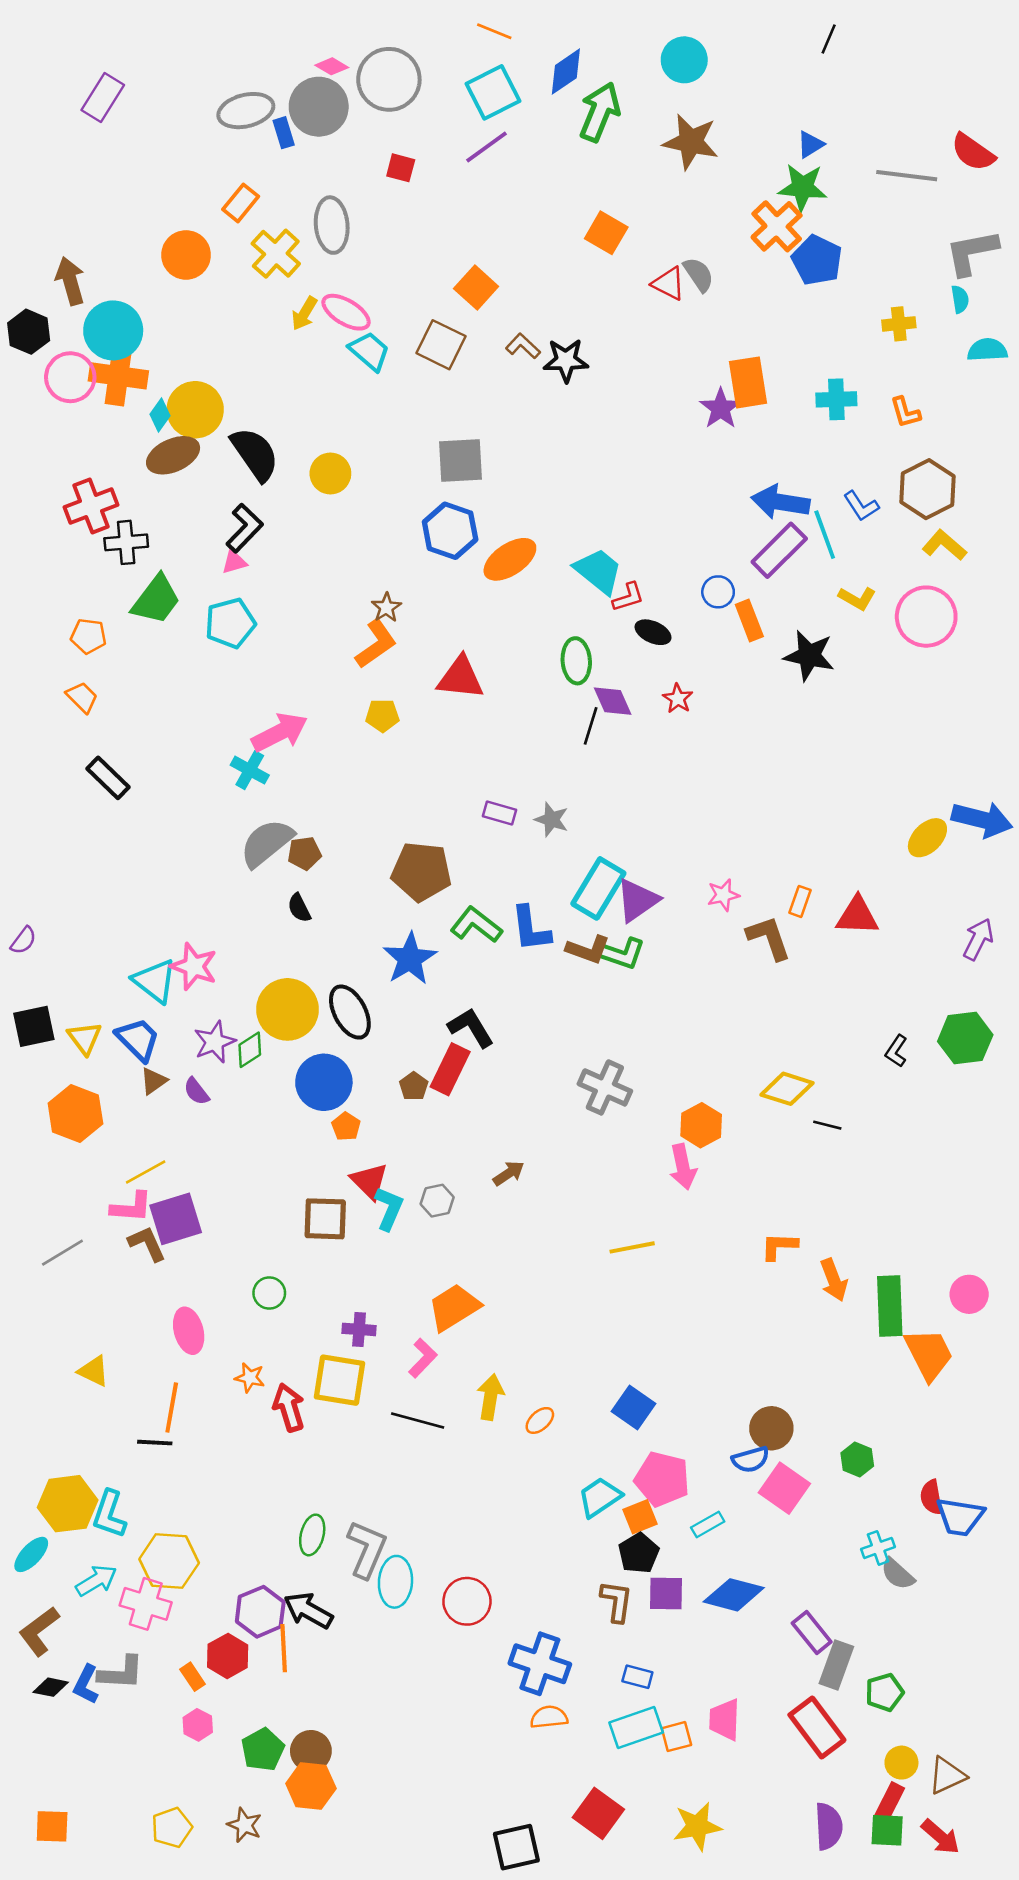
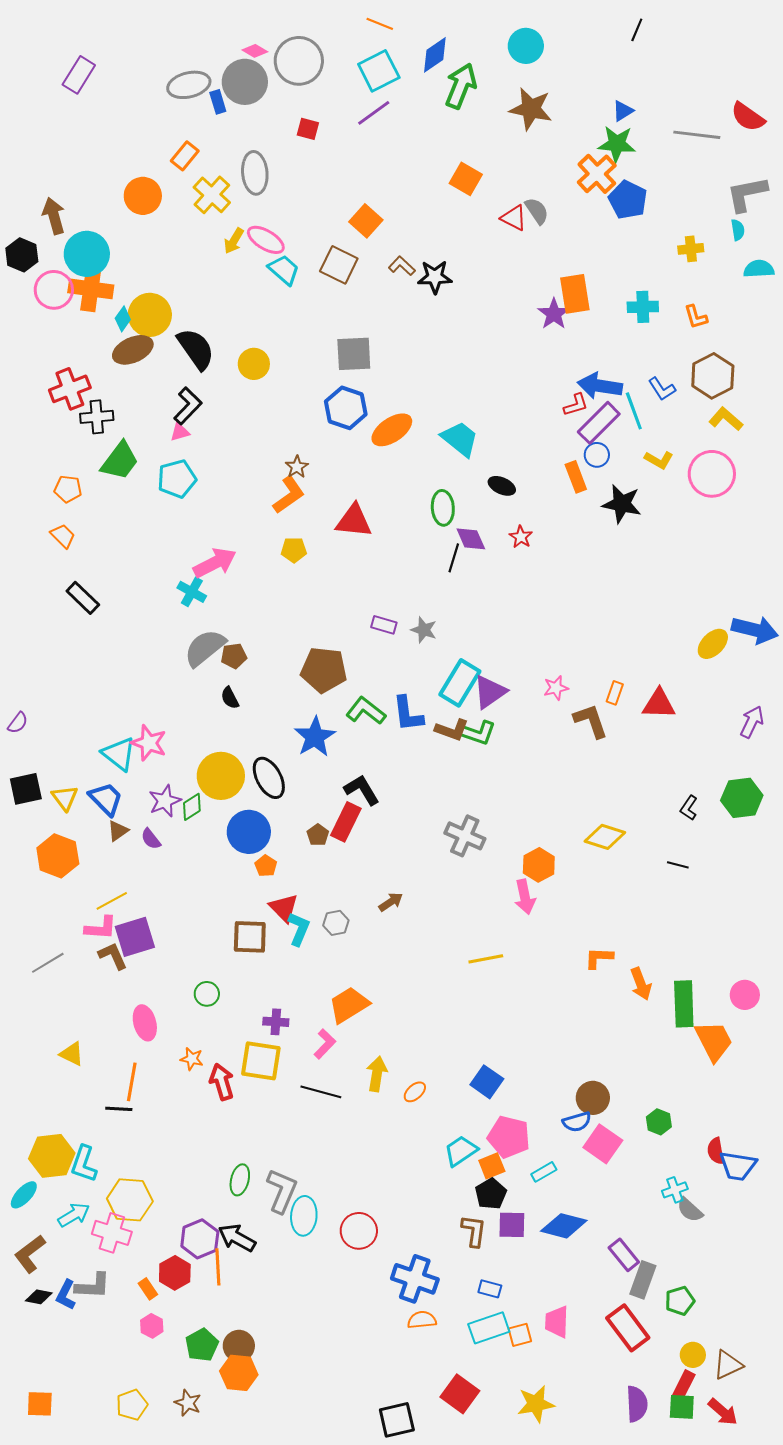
blue circle: (718, 592) -> (597, 455), moved
red L-shape: (628, 597) -> (576, 405), moved
black line: (827, 1125) -> (678, 865), moved

